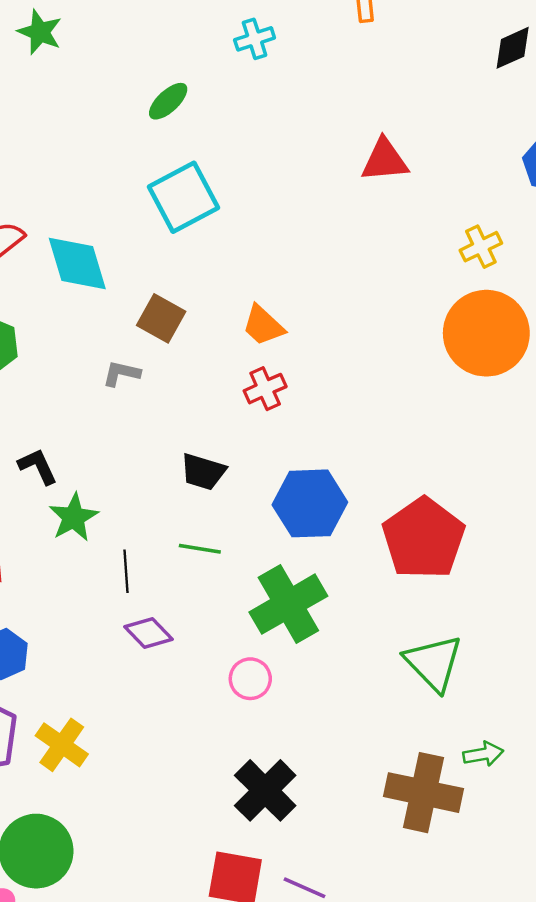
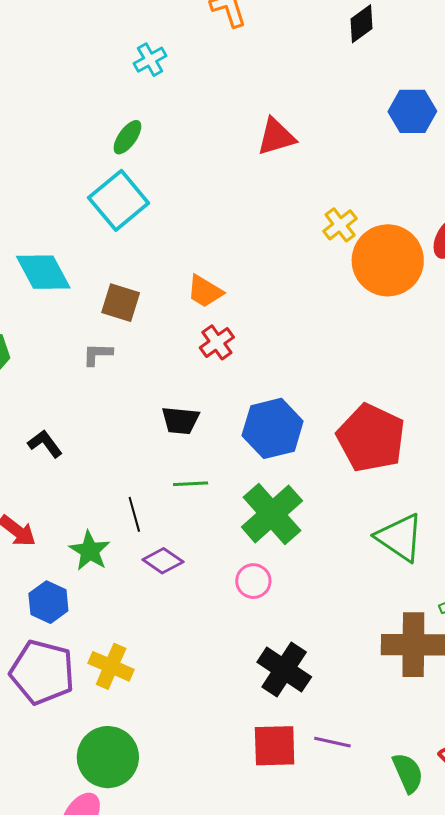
green ellipse: (168, 101) -> (127, 137), moved
yellow cross: (481, 247) -> (340, 225), moved
green star: (74, 517) -> (90, 551), moved

